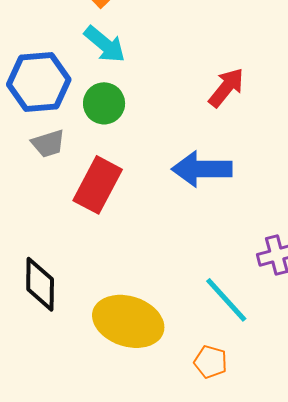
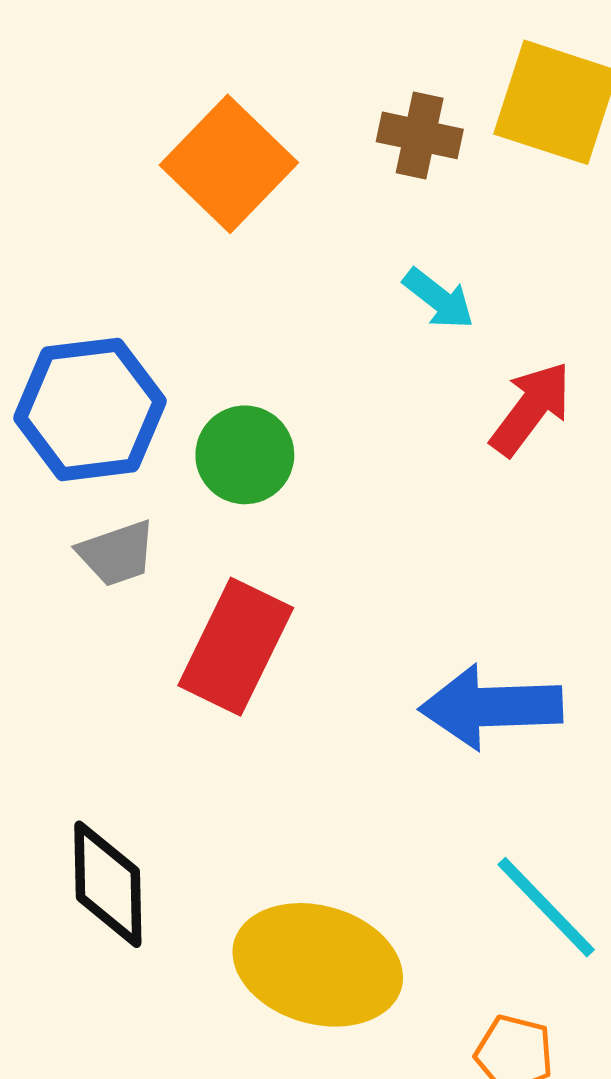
cyan arrow: (105, 44) -> (439, 299), moved, size x0.7
blue arrow: (202, 169) -> (491, 707), moved

